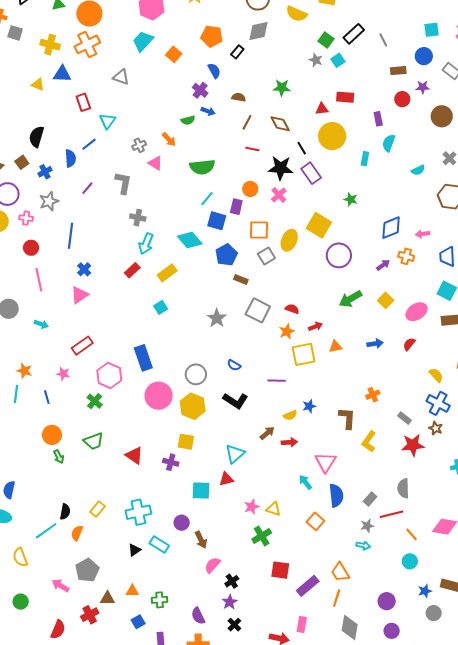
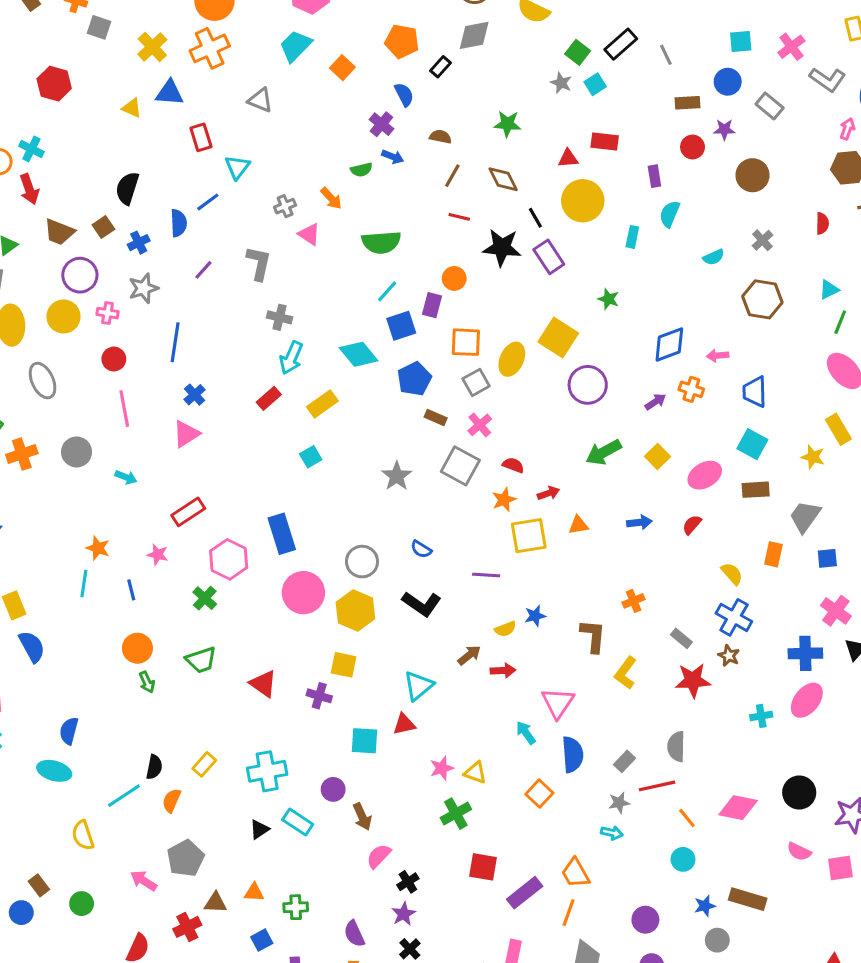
yellow cross: (50, 45) -> (152, 47), turned 30
pink cross: (279, 195) -> (480, 425), moved
blue square: (217, 221) -> (401, 326), turned -36

